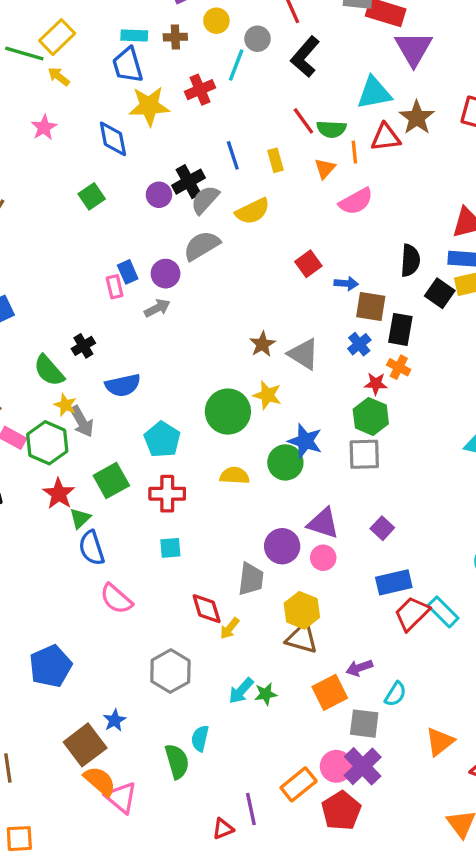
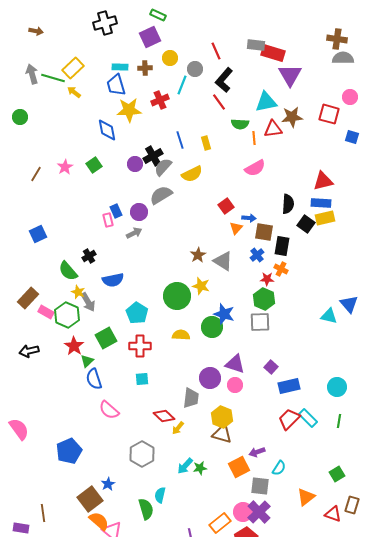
brown star: (417, 118) -> (292, 117), turned 30
red line: (303, 121) -> (219, 102), moved
pink star: (44, 127) -> (65, 167), moved
orange triangle: (325, 168) -> (236, 228), moved
blue rectangle: (394, 582) -> (289, 386), moved
red diamond: (207, 609) -> (164, 416), turned -30

